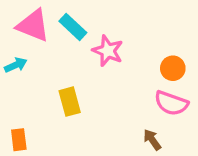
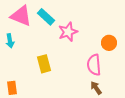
pink star: (108, 51) -> (68, 32), turned 30
cyan arrow: (16, 65) -> (10, 41), turned 104
pink semicircle: (171, 103) -> (94, 65), moved, turned 65

